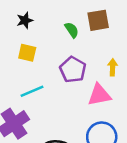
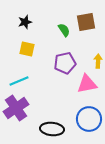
purple pentagon: (73, 70) -> (65, 63), turned 30
cyan line: (32, 91) -> (19, 81), moved

